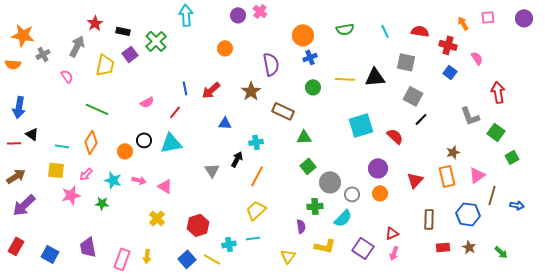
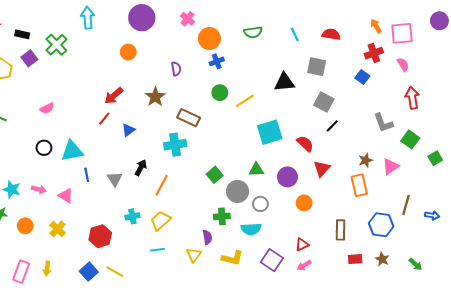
pink cross: (260, 11) -> (188, 19), moved
purple circle: (238, 15) -> (142, 18), size x1.6
pink square: (488, 17) -> (402, 33), moved, size x1.6
red cross: (448, 45) -> (374, 53), moved, turned -36
pink semicircle: (477, 58) -> (403, 65), moved
purple semicircle: (271, 64) -> (176, 69), size x0.6
yellow line: (345, 79) -> (245, 101), moved, turned -36
blue line: (185, 88) -> (87, 175), moved
red line: (175, 112) -> (104, 119), moved
blue triangle: (225, 123) -> (128, 130), turned -40
green triangle: (304, 137) -> (256, 170), moved
cyan cross: (256, 142) -> (175, 145), moved, size x1.5
orange circle: (125, 151) -> (25, 226), moved
green square: (512, 157) -> (435, 158), moved
pink triangle: (477, 175) -> (390, 166), moved
red triangle: (415, 180) -> (322, 169), moved
orange circle: (380, 193) -> (304, 203), moved
cyan semicircle: (343, 218) -> (251, 229), turned 42
cyan cross: (229, 244) -> (132, 216), moved
pink arrow: (394, 253) -> (304, 265), turned 40
yellow triangle: (288, 256) -> (194, 255), moved

